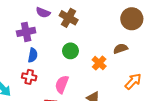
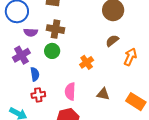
green circle: (70, 51) -> (52, 51), moved
orange cross: (99, 63) -> (87, 62), moved, turned 32
orange arrow: (133, 81) -> (130, 57), moved

